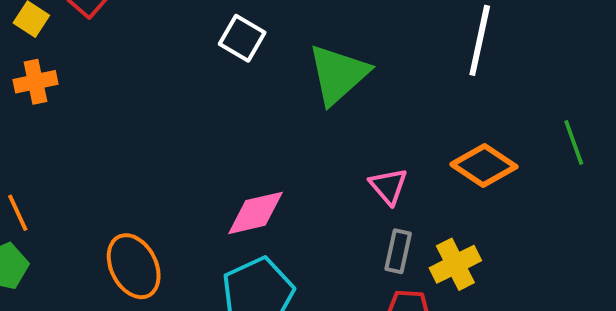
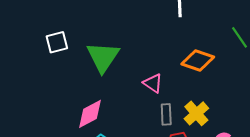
white square: (242, 38) -> (57, 42), moved, turned -30
green triangle: (338, 74) -> (103, 57), moved

